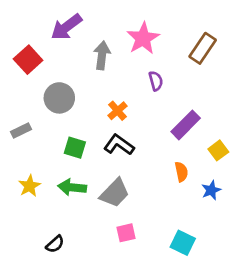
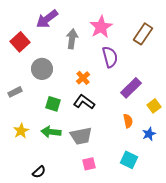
purple semicircle: (156, 81) -> (110, 57), size x1.5
gray trapezoid: (115, 193) -> (81, 136), turned 35
cyan square: (183, 243) -> (129, 160), moved

